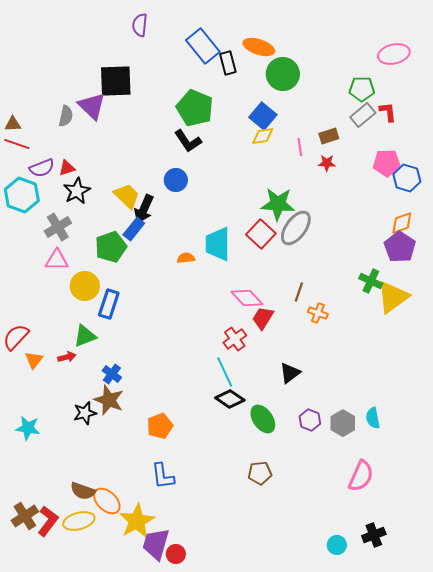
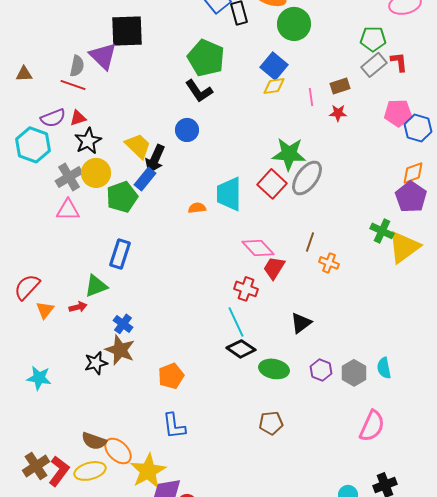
red line: (17, 144) -> (73, 85), moved
yellow circle: (85, 286) -> (96, 173), moved
red cross: (235, 339) -> (246, 289), turned -35
green ellipse: (263, 419) -> (274, 369), turned -44

